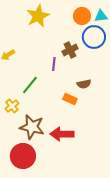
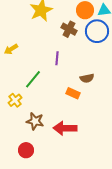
brown cross: (70, 50) -> (69, 29), moved, turned -35
brown star: (32, 127) -> (35, 121), size x0.7
red circle: (23, 156) -> (26, 150), size x0.6

